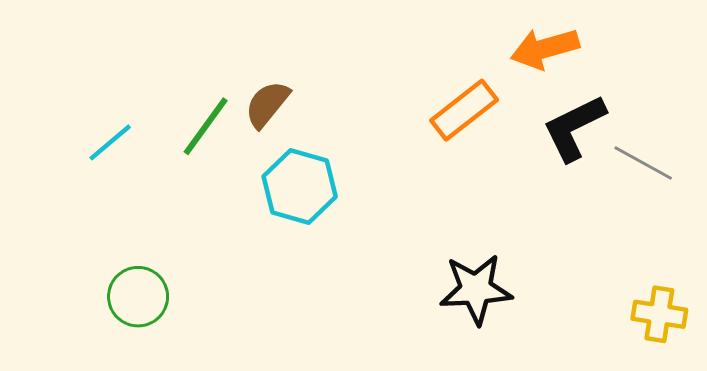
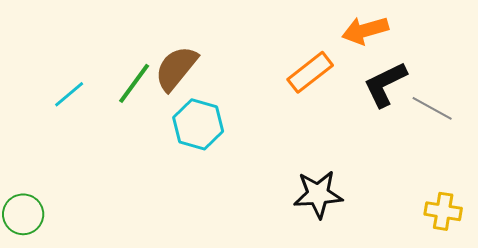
brown semicircle: (267, 104) -> (176, 68), size x1.4
green circle: (138, 297) -> (23, 214), moved

